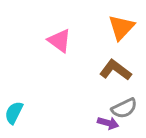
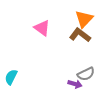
brown L-shape: (115, 70) -> (80, 35), moved

